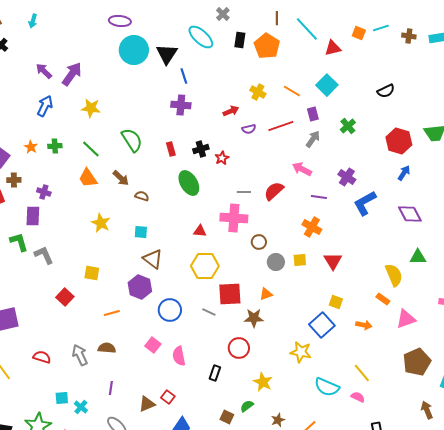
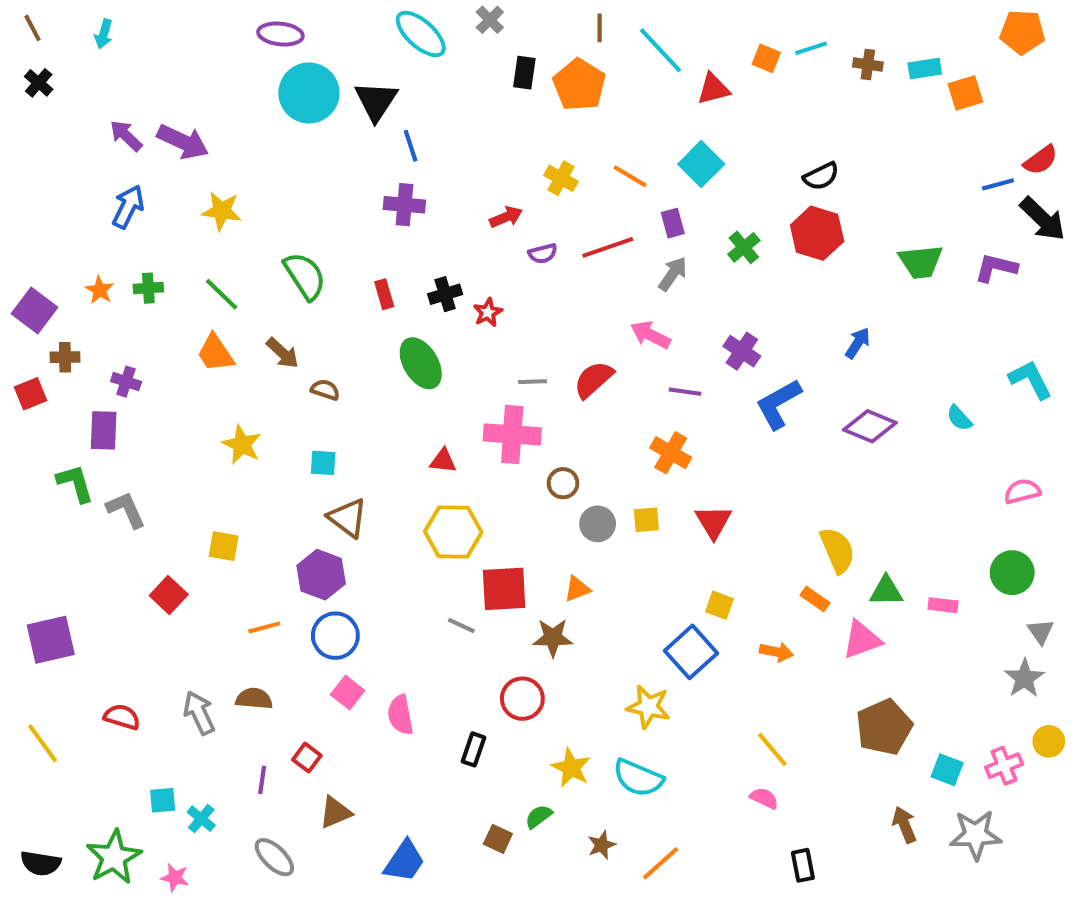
cyan ellipse: (201, 37) -> (421, 34), moved
purple arrow: (72, 74) -> (183, 142), turned 80
red hexagon: (399, 141) -> (817, 233), moved
purple diamond: (410, 214) -> (870, 426), turned -40
green triangle: (418, 257) -> (886, 591), moved
blue circle: (170, 310) -> (335, 636), moved
cyan semicircle: (327, 387) -> (638, 778), moved
red square: (168, 397) -> (307, 758), moved

